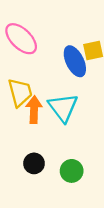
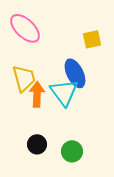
blue ellipse: (75, 61) -> (75, 73), moved

